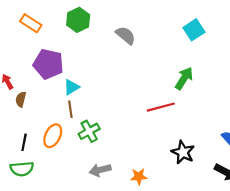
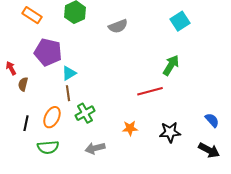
gray semicircle: (126, 35) -> (118, 26), turned 120
black star: (183, 152) -> (170, 132), turned -30
green semicircle: (22, 169) -> (48, 147), moved
orange star: (139, 177) -> (130, 128), moved

